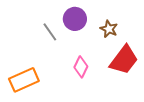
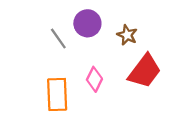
orange rectangle: (24, 80) -> (57, 94), moved, turned -68

